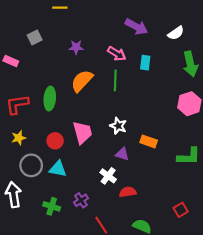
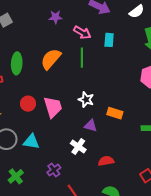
purple star: (76, 47) -> (56, 17), moved
green ellipse: (50, 99) -> (17, 63), moved
red circle: (55, 141) -> (28, 104), moved
red semicircle: (128, 192) -> (106, 161), moved
green cross: (52, 206) -> (16, 176), moved, turned 35

